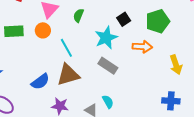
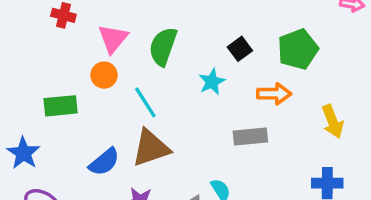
green semicircle: (78, 15) -> (163, 46), size x1.6
green rectangle: (14, 31) -> (61, 106), moved
cyan star: (106, 38) -> (212, 82), size x0.7
gray rectangle: (108, 66) -> (250, 137), moved, turned -36

